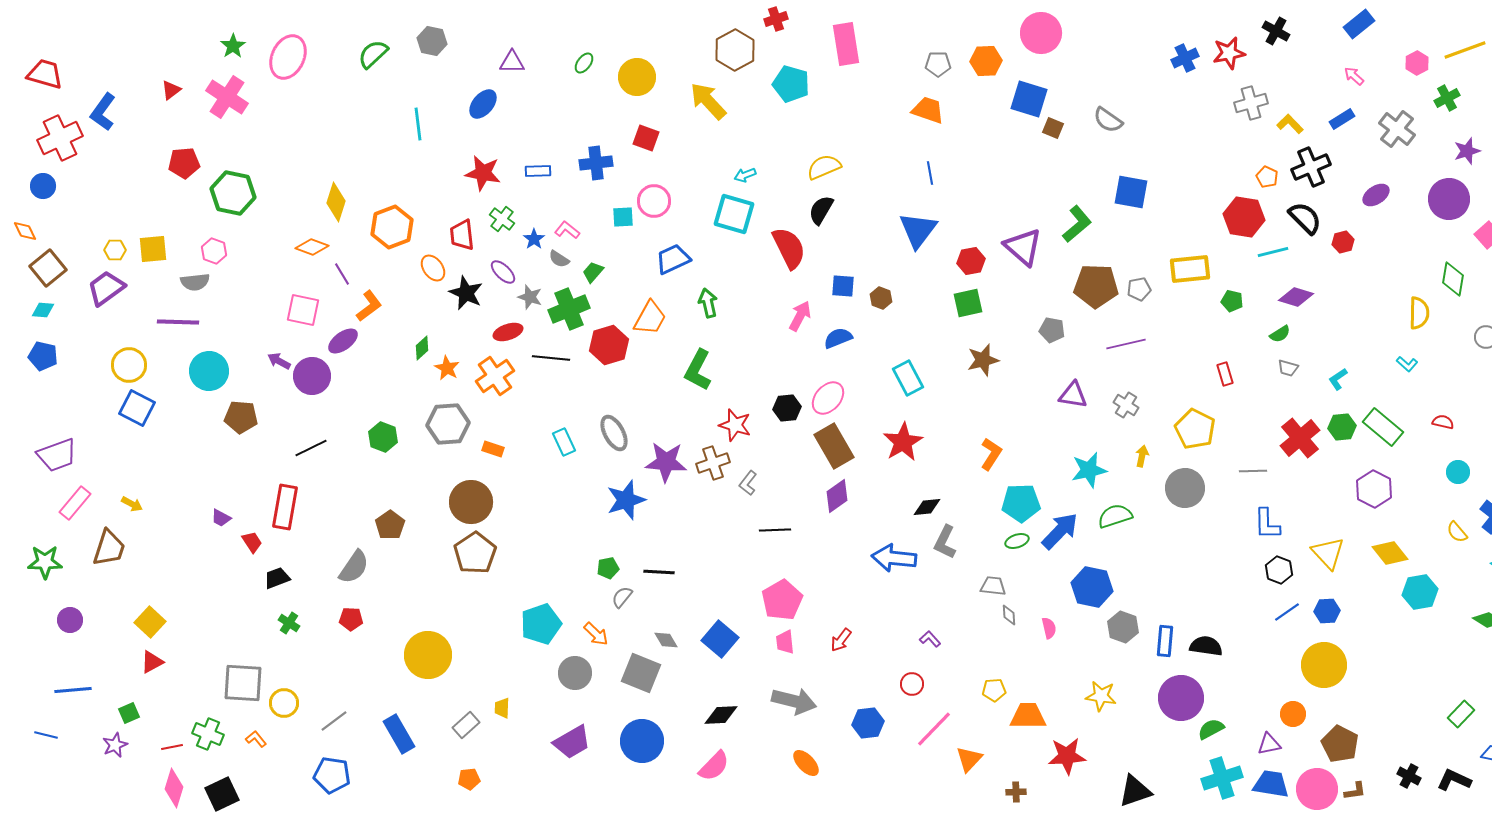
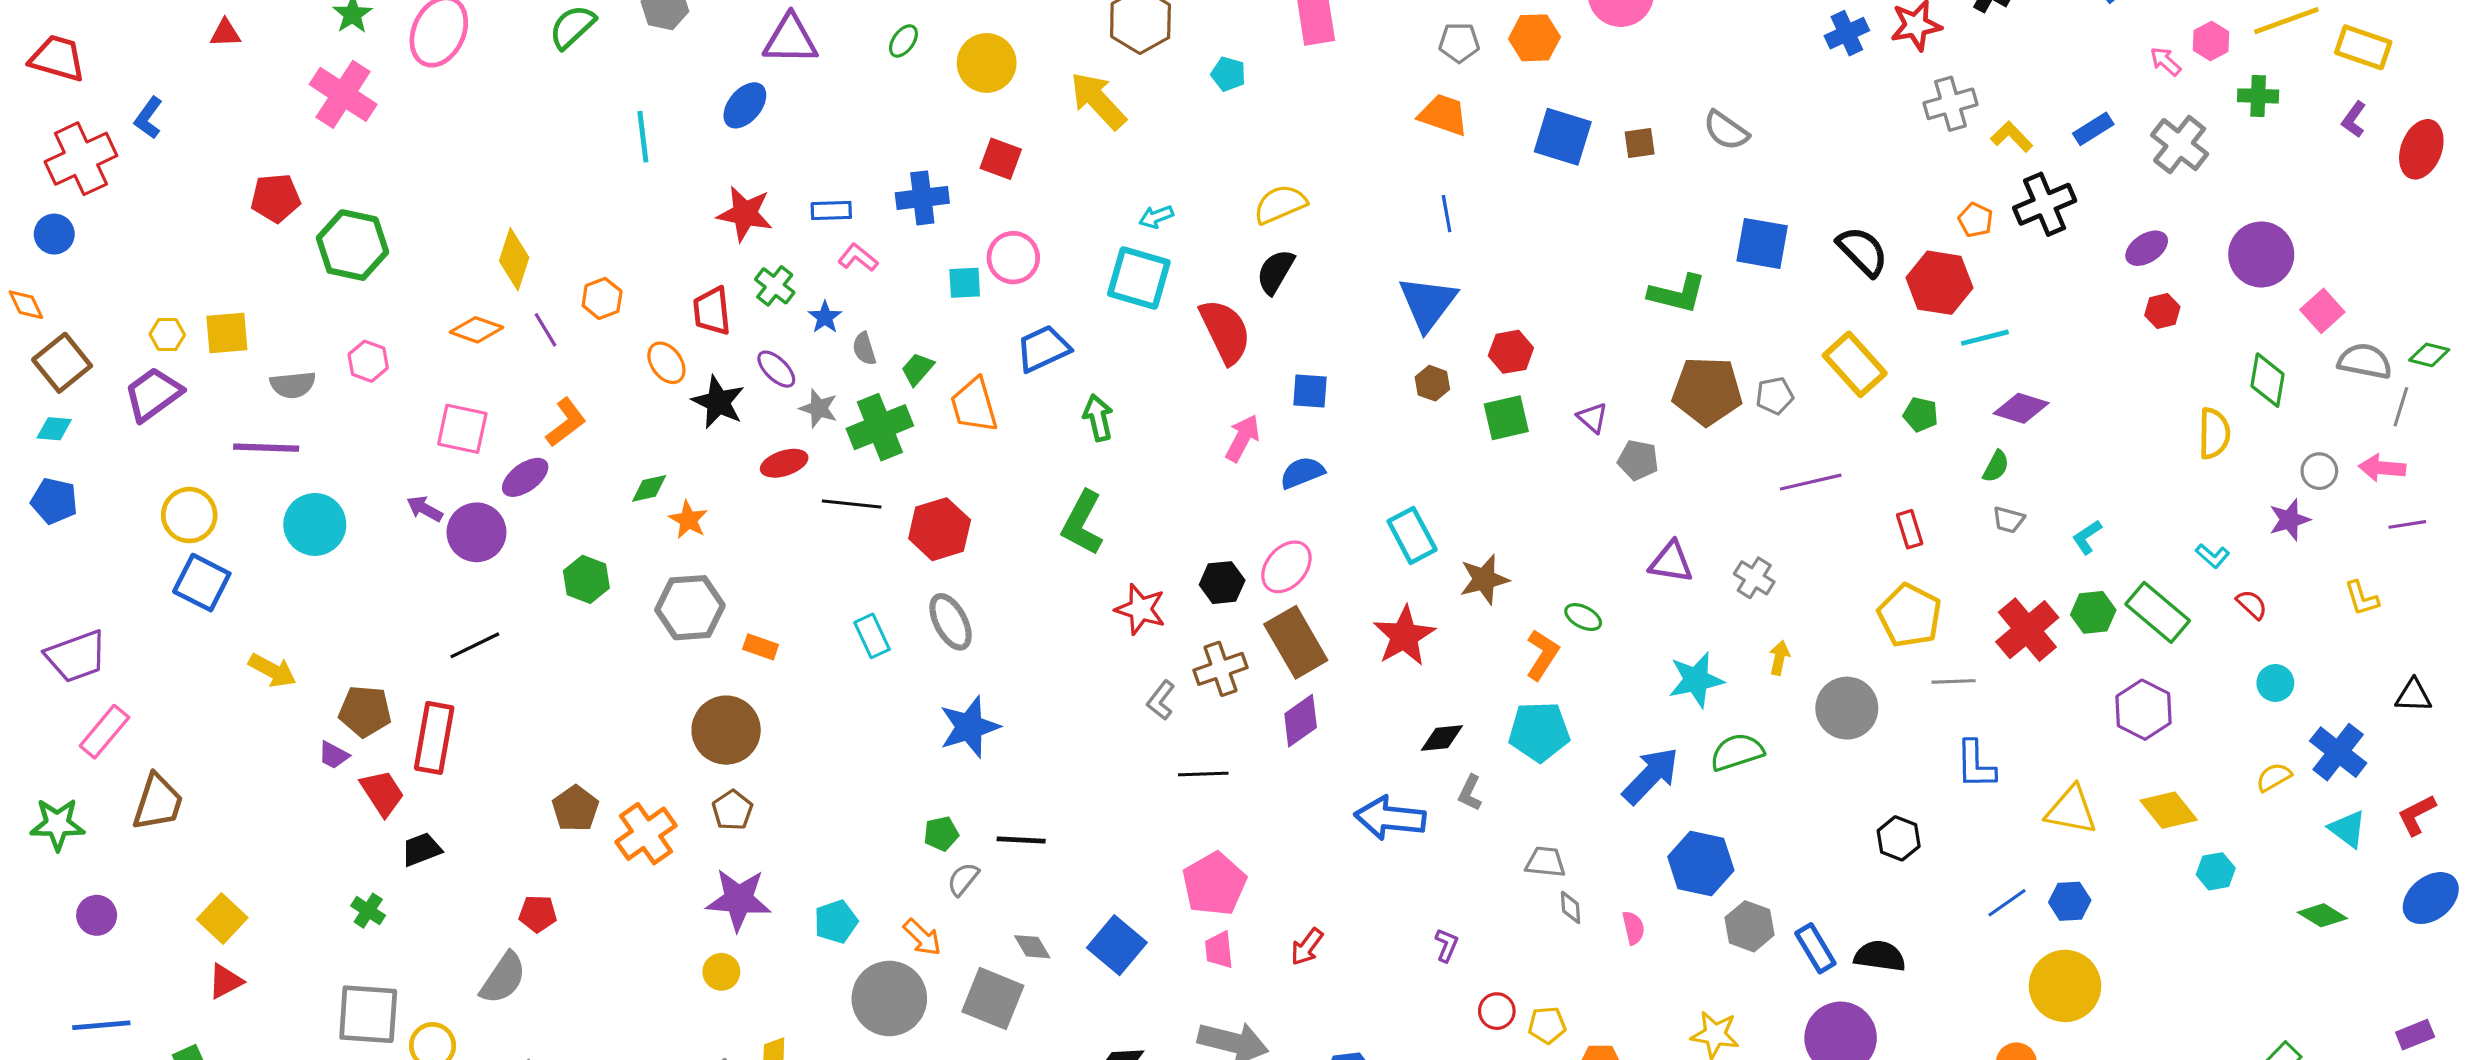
purple triangle: (512, 62) -> (790, 39), size x1.4
pink arrow: (1354, 76) -> (2165, 61), moved
cyan pentagon: (791, 84) -> (1228, 74), size x0.6
red triangle: (171, 90) -> (225, 33), moved, turned 35
green cross: (1447, 98) -> (2258, 96), turned 30
blue square: (1029, 99) -> (1563, 137), moved
blue L-shape: (103, 112) -> (148, 118), size x0.7
brown square: (1053, 128) -> (1640, 143), turned -30
purple star: (1467, 151) -> (2289, 520), moved
black semicircle: (1305, 218) -> (1863, 251), moved
green L-shape: (1077, 224) -> (1677, 294), turned 54
orange hexagon: (392, 227) -> (602, 298), size x0.6
pink L-shape: (567, 230) -> (858, 258), moved
red hexagon: (1343, 242) -> (2162, 311), moved
purple triangle: (1023, 247) -> (1593, 418), moved, size x0.5
pink hexagon: (214, 251) -> (368, 361), moved
gray semicircle: (559, 259) -> (864, 349), turned 40
yellow rectangle: (1190, 269) -> (1855, 364), turned 54
purple line: (342, 274) -> (546, 330), moved
brown hexagon: (881, 298) -> (1432, 383), moved
orange trapezoid: (650, 318) -> (974, 405), moved, turned 135
green semicircle: (1280, 334) -> (1996, 466), turned -30
purple line: (1126, 344) -> (1811, 482), moved
red hexagon: (609, 345) -> (940, 529), moved
green diamond: (422, 348) -> (649, 488), turned 30
brown star: (983, 360) -> (1484, 579), moved
cyan L-shape: (1407, 364) -> (2213, 556), moved
orange cross: (495, 376) -> (646, 834), moved
brown pentagon: (241, 417) -> (365, 711), moved
red semicircle: (1443, 422) -> (2252, 605), turned 30
yellow pentagon: (1195, 429) -> (1910, 616), moved
green hexagon: (383, 437) -> (586, 579), moved
purple star: (666, 462) -> (739, 900), moved
brown cross: (713, 463) -> (1221, 669), moved
cyan pentagon: (1021, 503) -> (1539, 732), moved
yellow arrow: (132, 504) -> (272, 670), moved, size x1.4
brown pentagon: (390, 525) -> (575, 809), moved
yellow semicircle: (1457, 532) -> (2274, 777), turned 100
green ellipse: (1017, 541) -> (1583, 617), moved, turned 45
red trapezoid: (252, 542) -> (382, 793), size x1.4
gray L-shape: (945, 542) -> (1470, 793), size x0.7
brown pentagon: (475, 553) -> (732, 810), size x0.6
yellow triangle: (1328, 553) -> (2071, 810), turned -36
gray semicircle: (354, 567) -> (503, 978), moved
black hexagon: (1279, 570) -> (1899, 838), moved
cyan hexagon: (1420, 592) -> (2216, 871), size x0.7
green cross: (289, 623) -> (368, 911), moved
cyan pentagon: (541, 624) -> (836, 922), size x0.7
purple L-shape: (930, 639) -> (1447, 945), turned 65
blue rectangle: (1165, 641) -> (1815, 948), turned -36
yellow circle: (428, 655) -> (721, 972), moved, size x0.5
gray circle: (575, 673) -> (889, 999), size x1.4
red circle: (912, 684) -> (1497, 1011), moved

